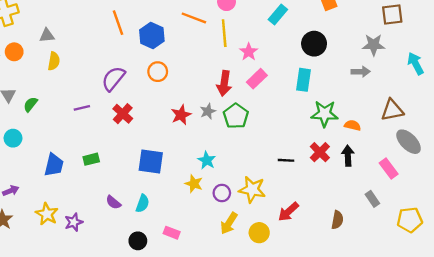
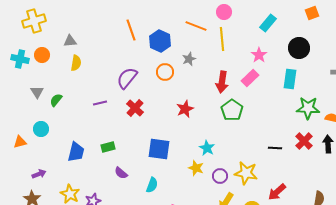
pink star: (249, 52) -> (259, 55), moved
gray star: (208, 111) -> (189, 59), moved
purple semicircle: (113, 202) -> (121, 173), moved

